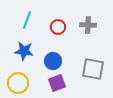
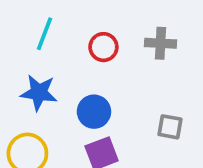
gray square: (93, 69) -> (170, 127), size x0.6

